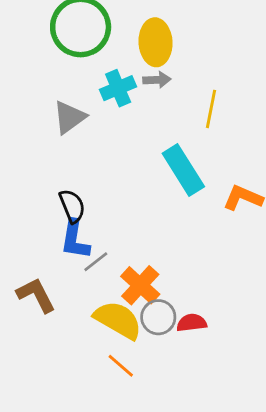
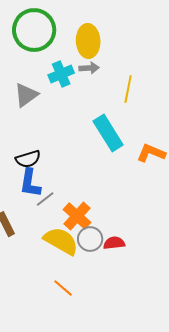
black semicircle: (72, 206) -> (28, 159), turned 95
orange line: (121, 366) -> (63, 288), moved

